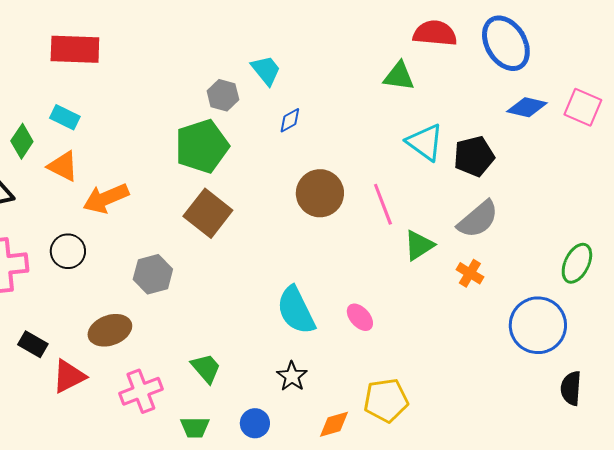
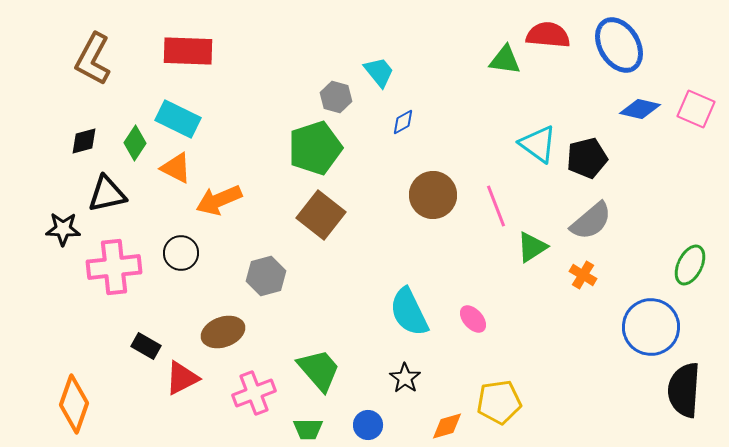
green triangle: (399, 76) -> (505, 60), moved
cyan rectangle: (65, 117) -> (178, 119), size x1.5
green trapezoid: (206, 368) -> (319, 370), size x1.4
black semicircle: (571, 388) -> (684, 390), size x1.6

